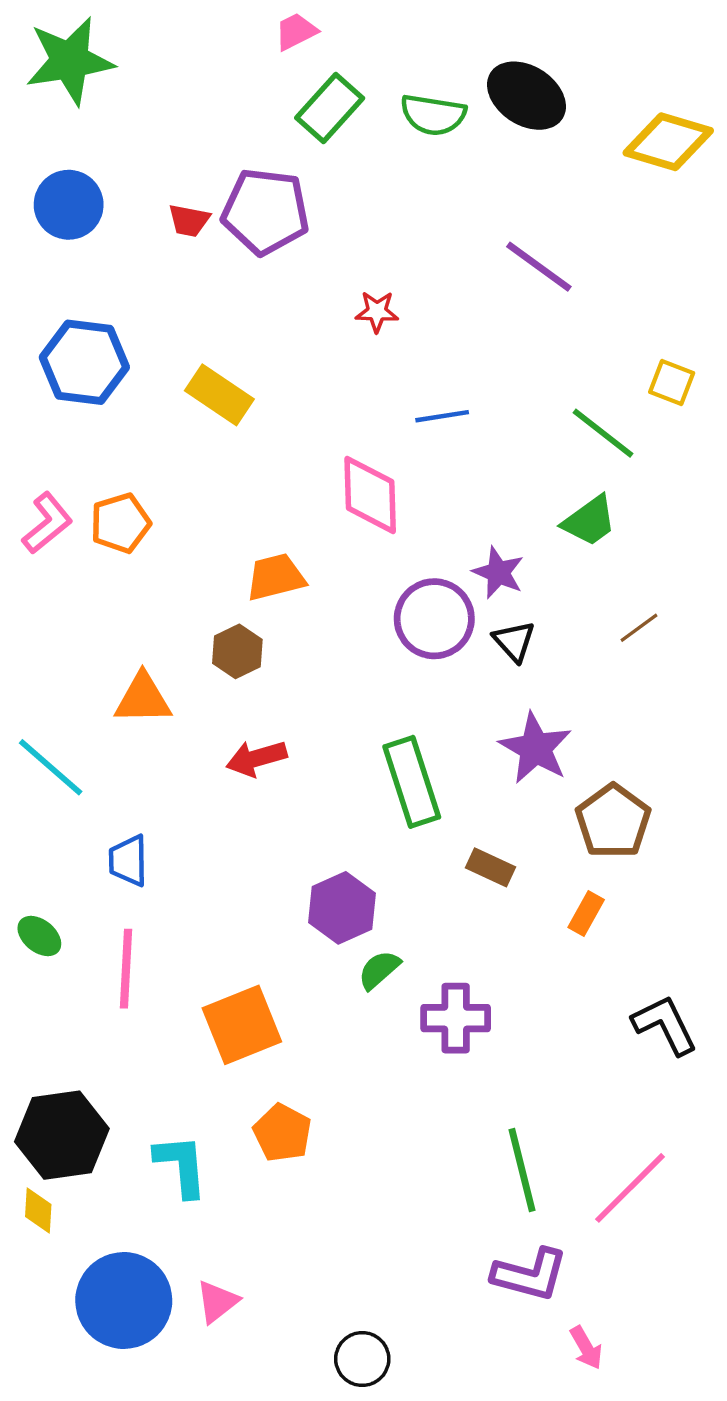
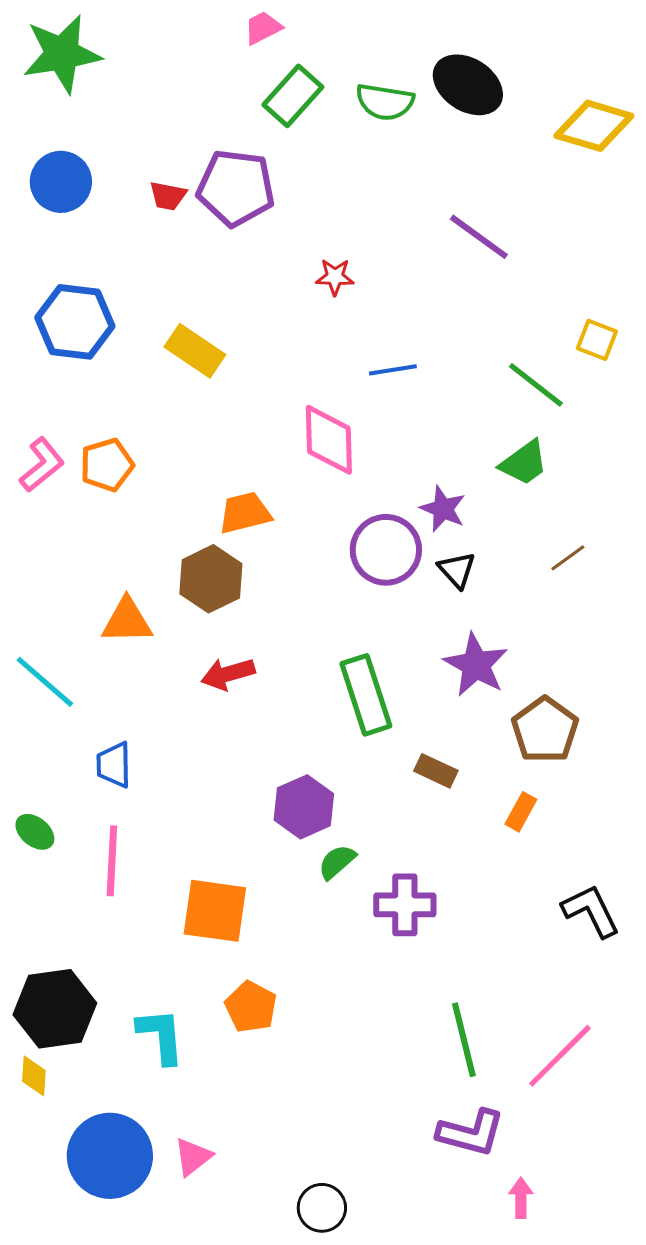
brown hexagon: (237, 651) -> (211, 579), size x1.4
orange square: (242, 1025) -> (215, 911), turned 30
pink arrow: (586, 1348) -> (521, 1198), turned -150

